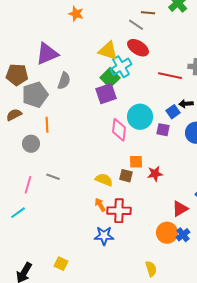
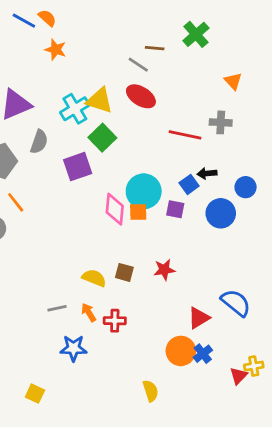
cyan cross: (121, 67) -> (75, 109), moved
purple square: (106, 94) -> (78, 167), moved
orange line: (47, 125) -> (16, 202), turned -35
orange square: (136, 162) -> (138, 212), moved
gray line: (53, 177) -> (57, 308), moved, turned -32
red cross: (119, 211) -> (115, 321), size x0.7
blue star: (104, 236) -> (73, 348), moved
yellow semicircle: (151, 269) -> (151, 391), moved

